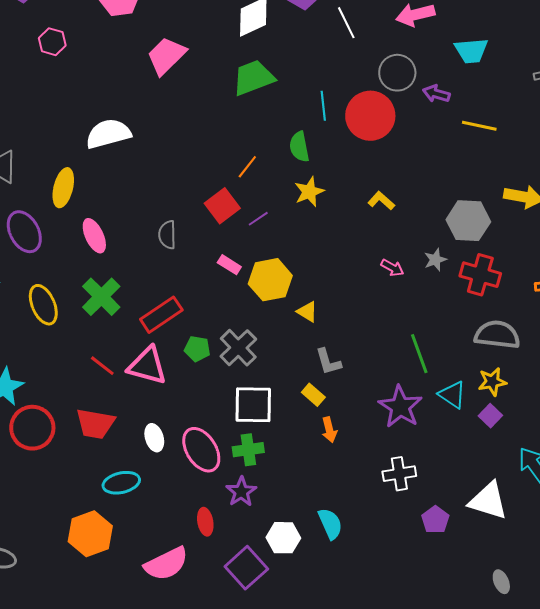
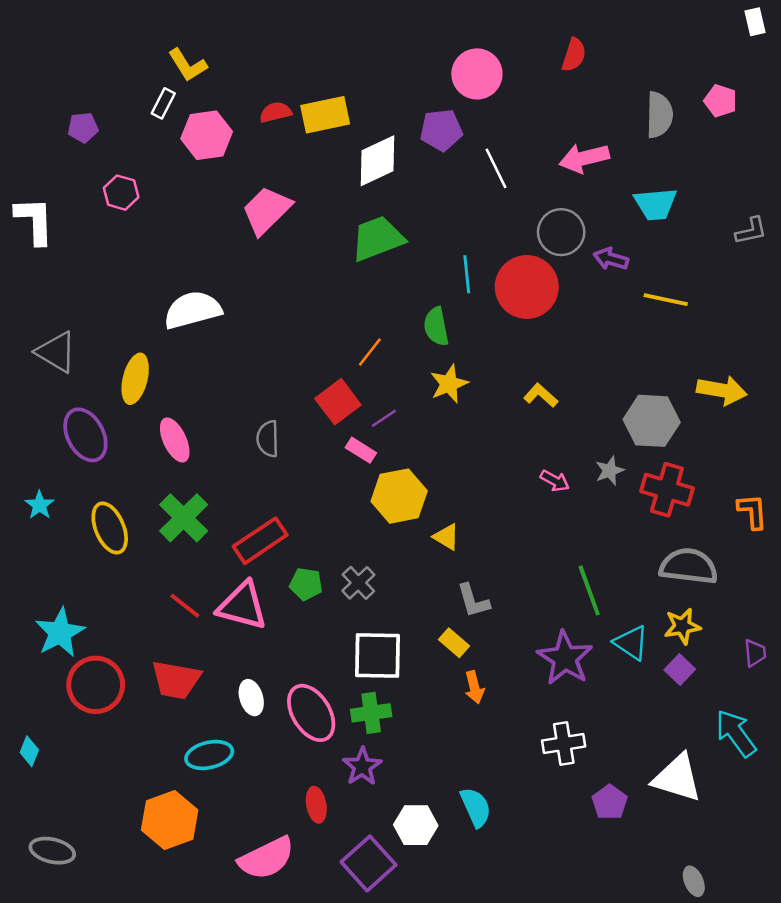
pink rectangle: (229, 265) -> (361, 450), moved
gray cross: (238, 348) -> (358, 583), size x0.7

